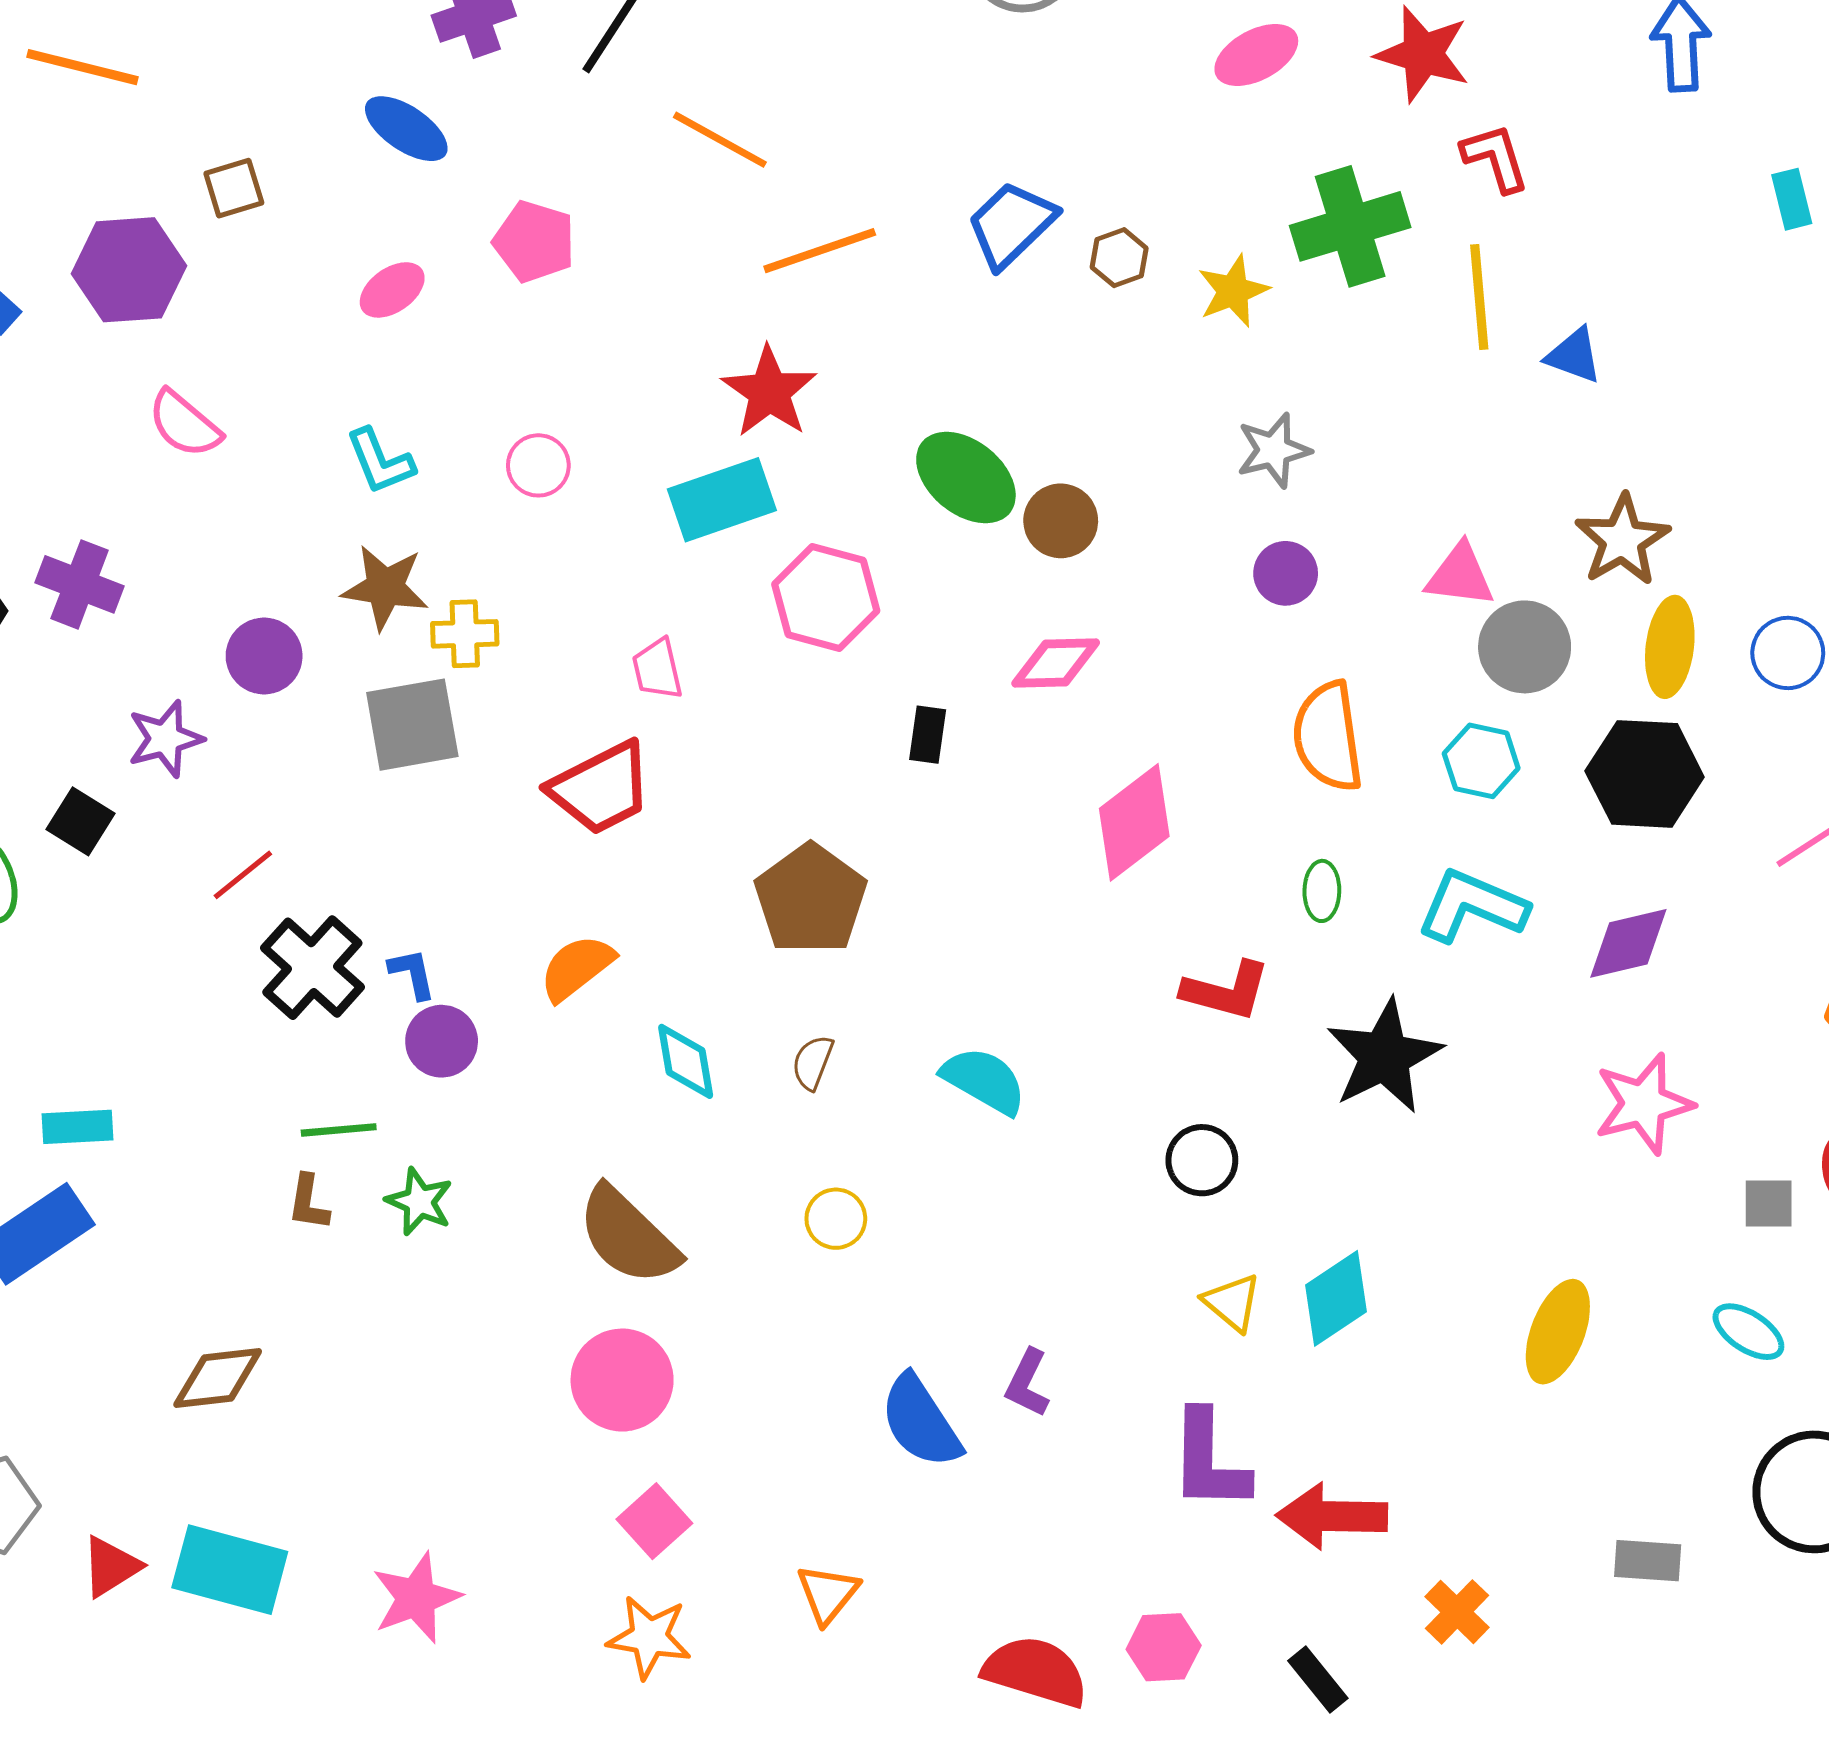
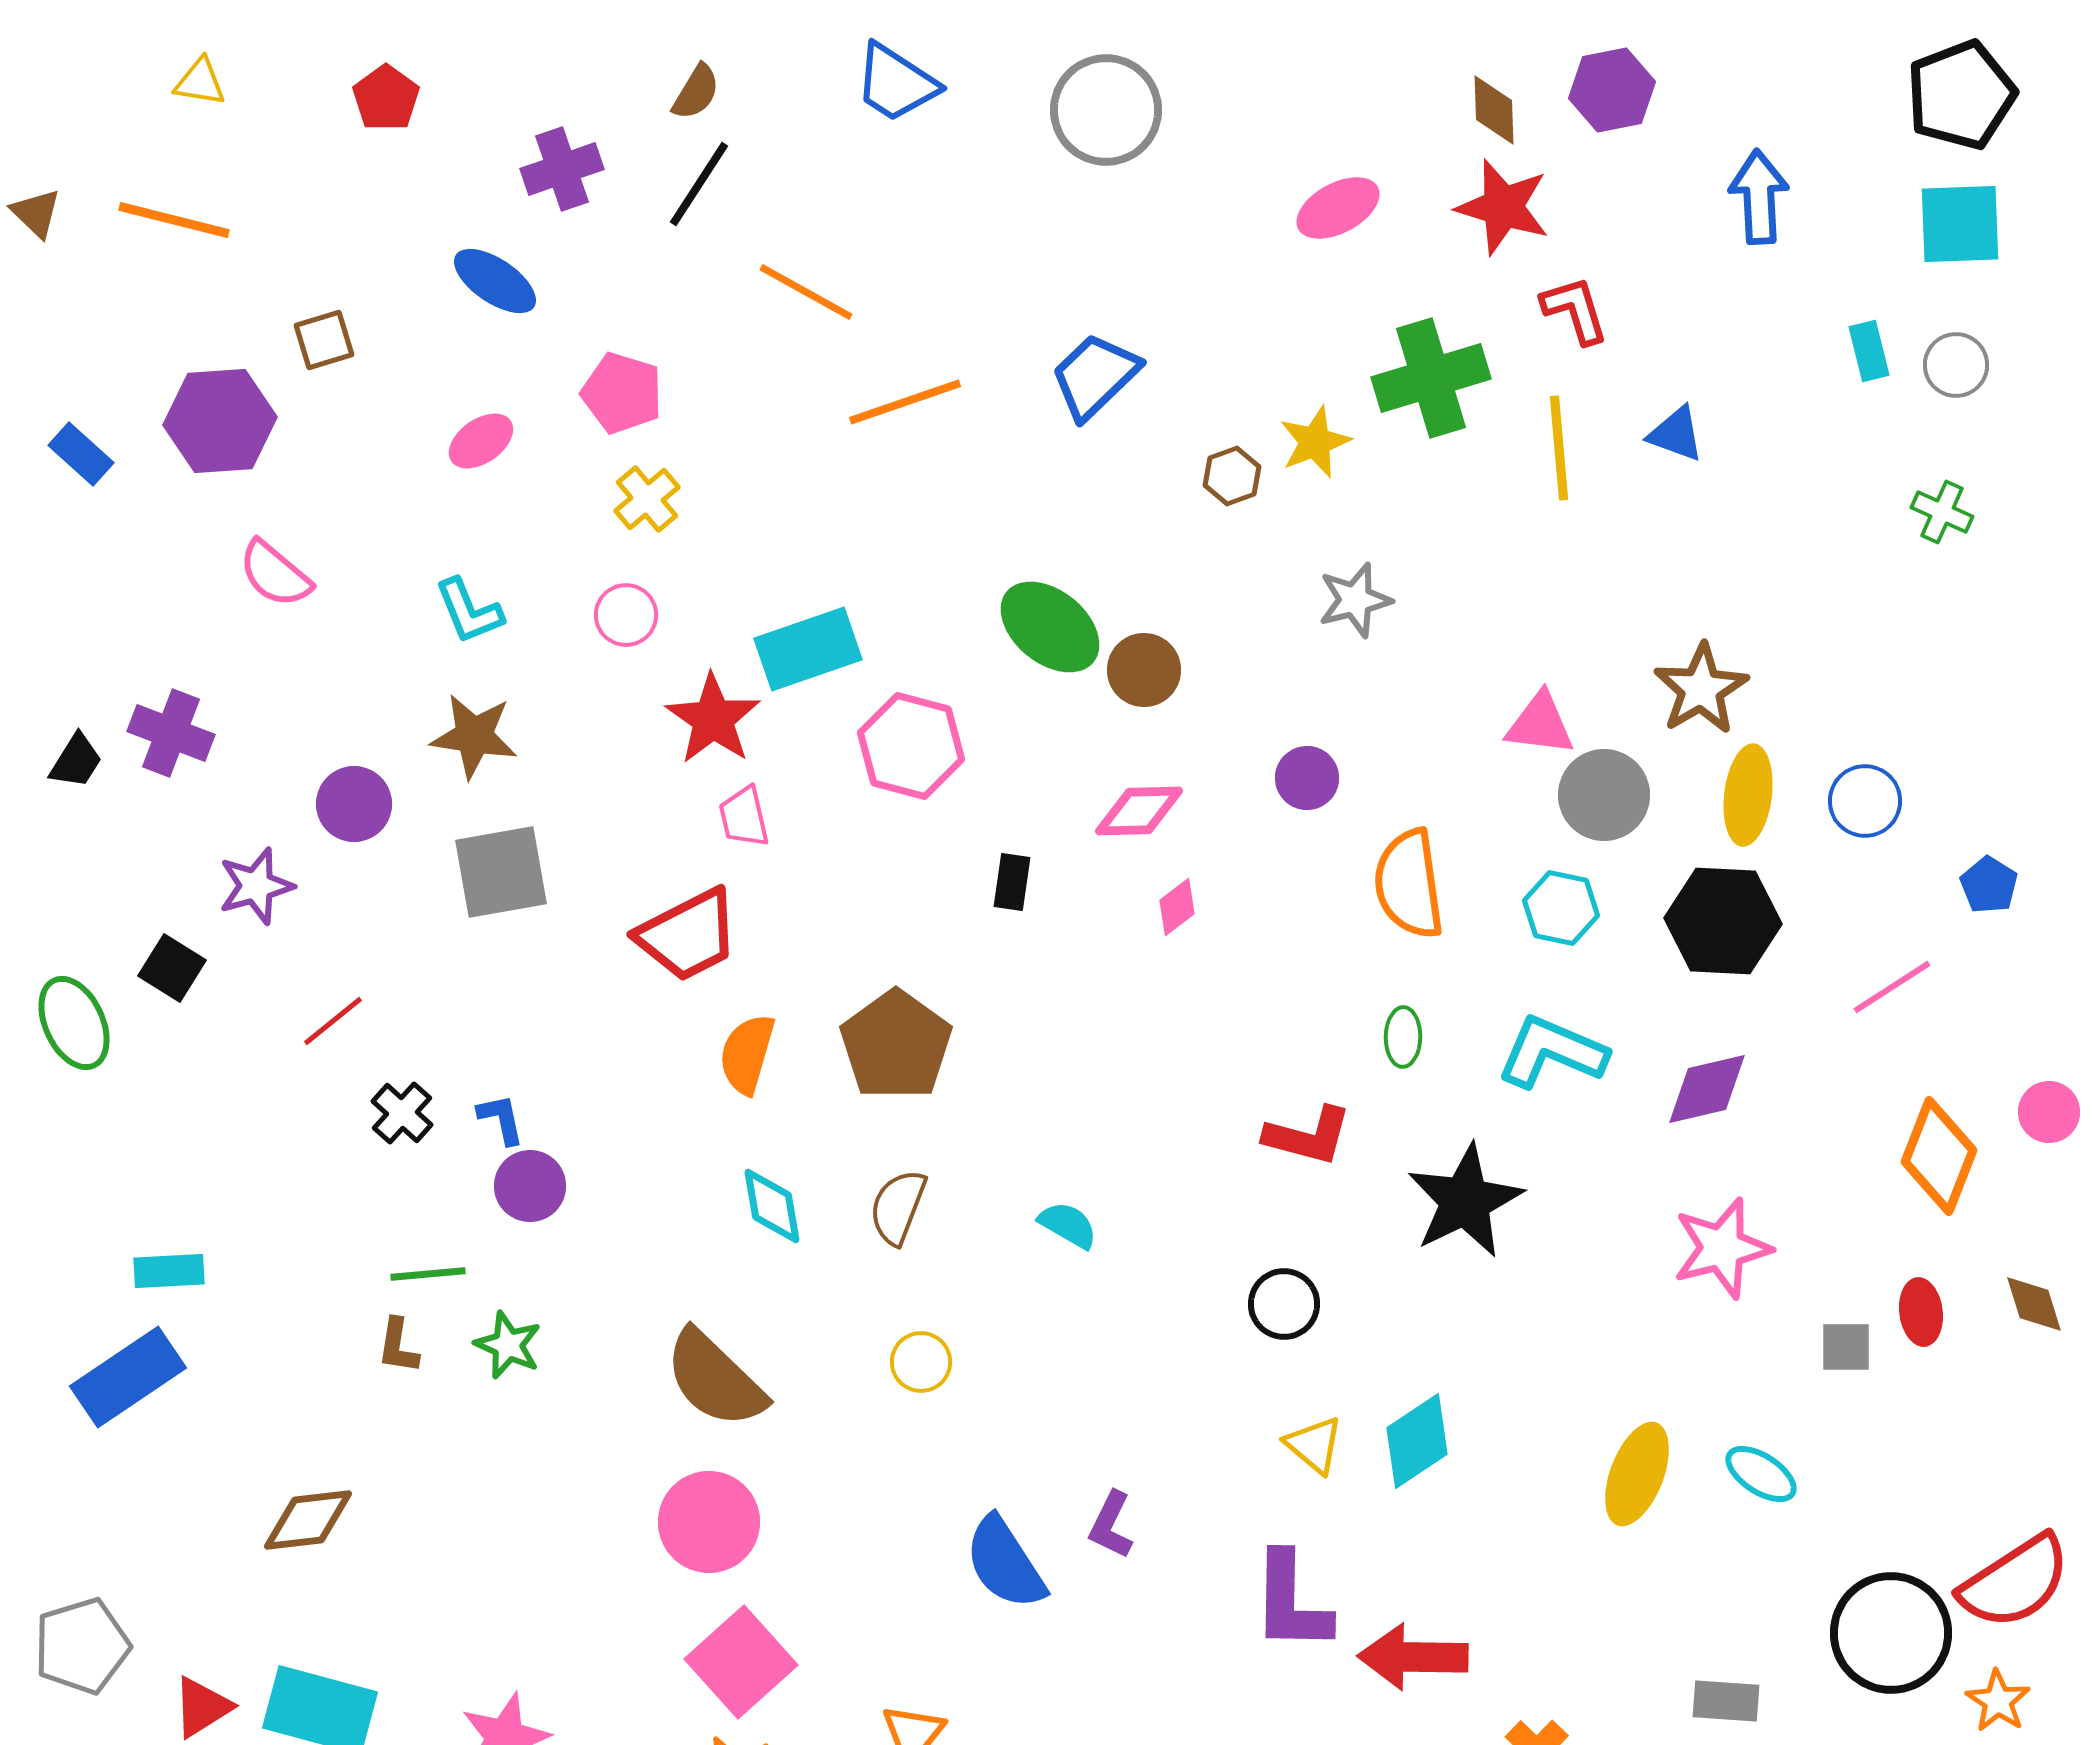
brown hexagon: (1119, 258) -> (1232, 476), moved
blue triangle: (1574, 355) -> (1676, 434), moved
red star: (769, 392) -> (713, 719), moved
purple circle: (1286, 573) -> (1307, 778), moved
yellow cross: (465, 634) -> (647, 499), moved, turned -38
pink diamond: (1134, 822) -> (1177, 907), moved, size x0.5
black cross: (312, 968) -> (402, 1113), size x0.6
orange semicircle: (577, 968) -> (747, 1054), moved, turned -36
brown semicircle: (813, 1062) -> (898, 1207), size x1.4
cyan semicircle: (984, 1081) -> (1068, 1225), size x0.7
cyan ellipse: (1748, 1332) -> (1761, 1474), moved
pink square: (654, 1521) -> (741, 1662), size x1.5

